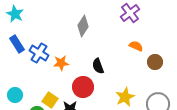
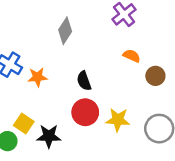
red circle: (83, 87) -> (85, 112), moved
yellow star: (125, 97) -> (118, 120), turned 30

